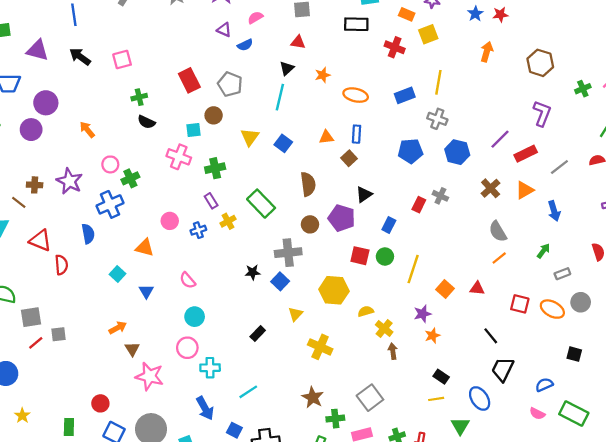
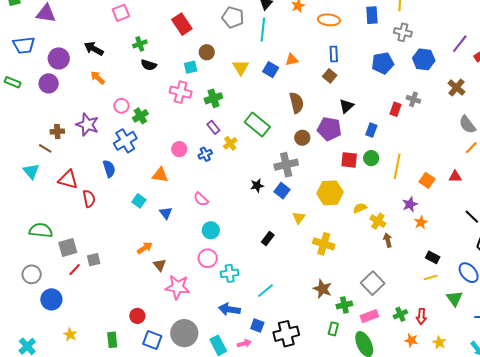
black arrow: (80, 57) -> (94, 49), moved
gray pentagon: (230, 84) -> (233, 17), moved
blue rectangle: (405, 95) -> (372, 15), turned -66
orange triangle: (326, 137) -> (292, 60), moved
blue arrow: (205, 408) -> (229, 309), turned 135

